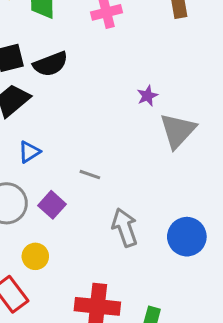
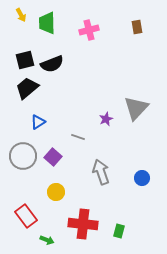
purple star: (147, 96) -> (106, 119), moved
blue circle: (187, 237) -> (142, 178), size x0.6
yellow circle: (35, 256) -> (56, 192), moved

